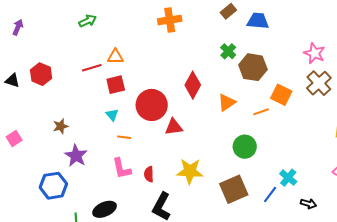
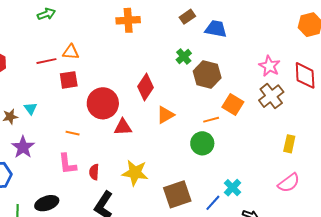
orange triangle: (227, 102) -> (165, 115), moved
cyan triangle: (112, 115) -> (31, 108), moved
green circle: (245, 147) -> (202, 143), moved

